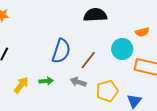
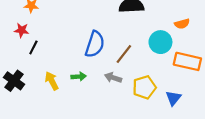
yellow arrow: (21, 85) -> (52, 81), turned -66

